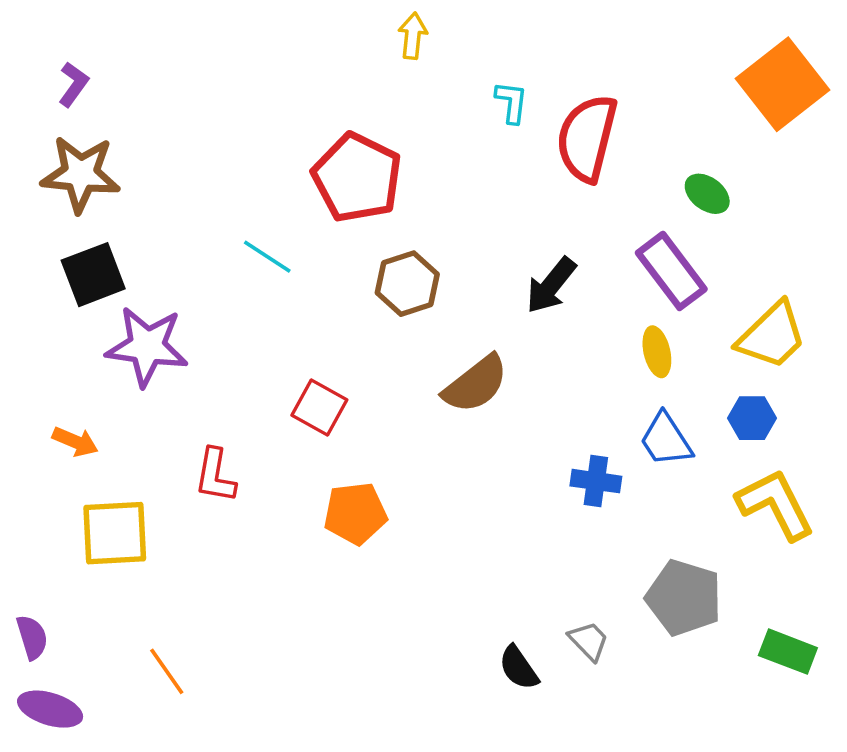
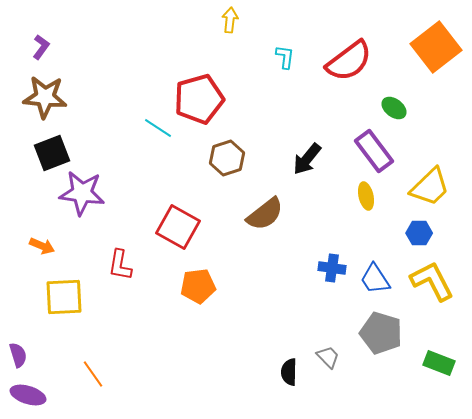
red semicircle: (587, 138) -> (349, 61), moved, turned -141
red pentagon: (357, 178) -> (199, 99), turned 30
cyan line: (267, 257) -> (158, 128), moved
red square: (319, 407) -> (178, 227), size x1.4
blue trapezoid: (666, 440) -> (375, 279), moved
black semicircle: (519, 668) -> (289, 372), turned 36

